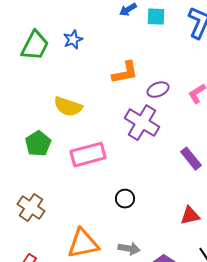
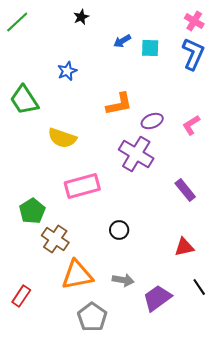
green trapezoid: (35, 46) -> (24, 100), moved, turned 120
green pentagon: (38, 144) -> (32, 211), moved
brown cross: (31, 208) -> (55, 239), moved

